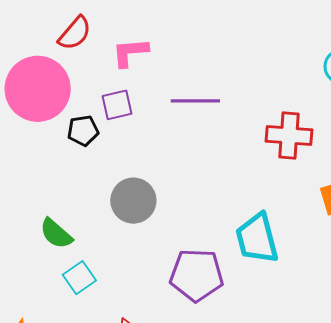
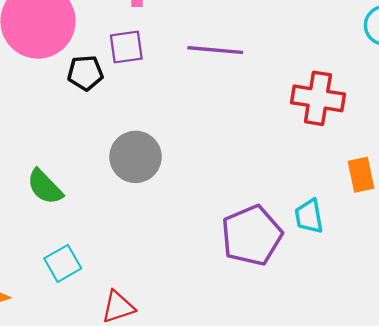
cyan trapezoid: (257, 238) -> (309, 216), moved, size x0.6
purple pentagon: (197, 275) -> (252, 235), moved, turned -30
cyan square: (79, 278) -> (63, 263), moved

